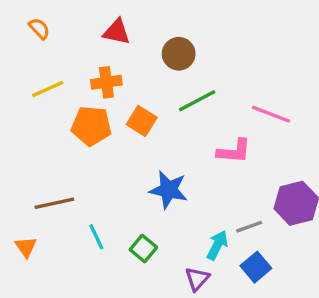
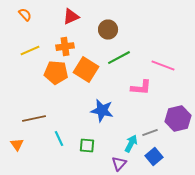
red triangle: (117, 32) -> (71, 17), turned -36
orange square: (142, 121) -> (86, 70), size x1.4
green square: (143, 249) -> (87, 146), turned -35

